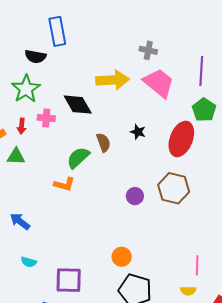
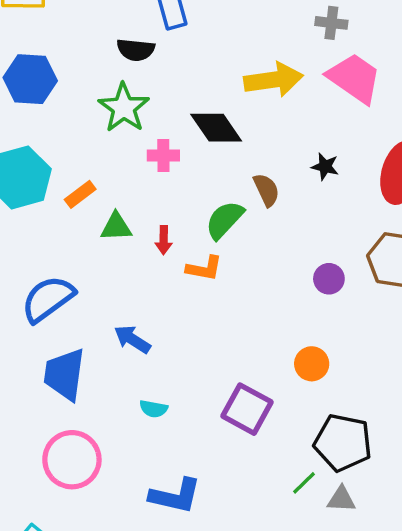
red arrow: (22, 126) -> (164, 240), moved
orange circle: (122, 257) -> (312, 364), moved
purple square: (69, 280) -> (247, 409), moved, turned 32

